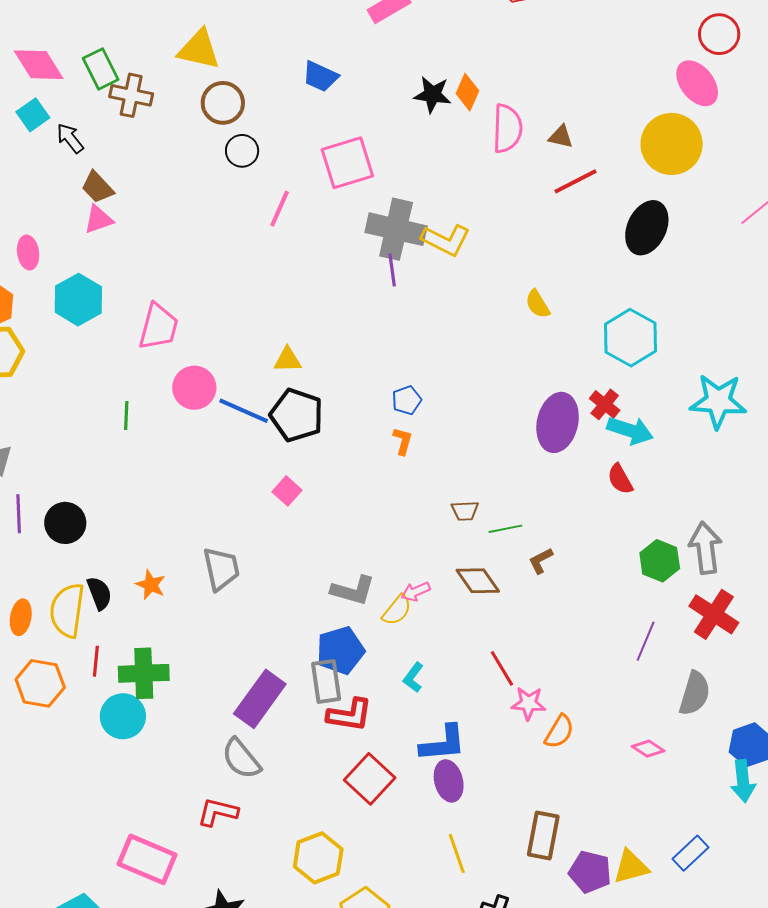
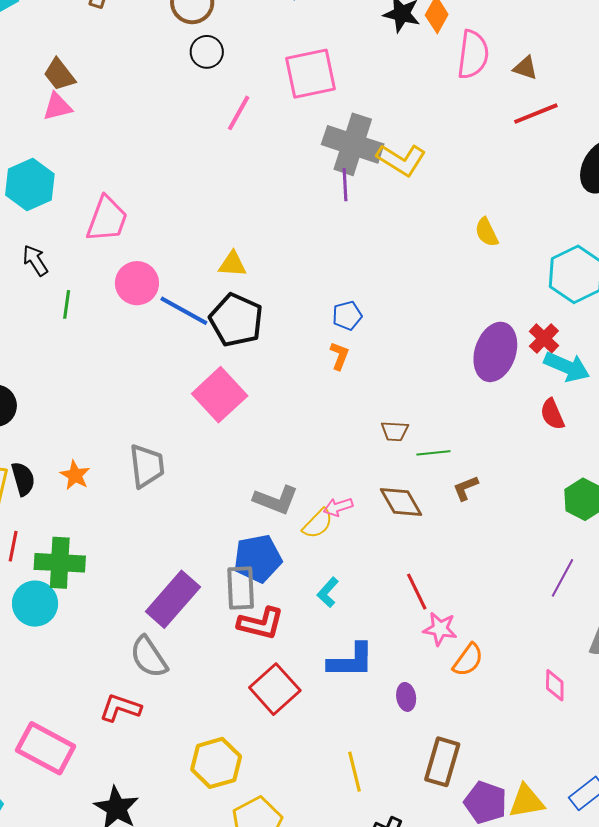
black arrow: (70, 138) -> (35, 260), moved
pink square: (287, 491) -> (220, 395), size x1.8
pink diamond: (648, 749) -> (555, 685), turned 52
purple ellipse: (449, 781) -> (406, 697), moved, size x0.7

